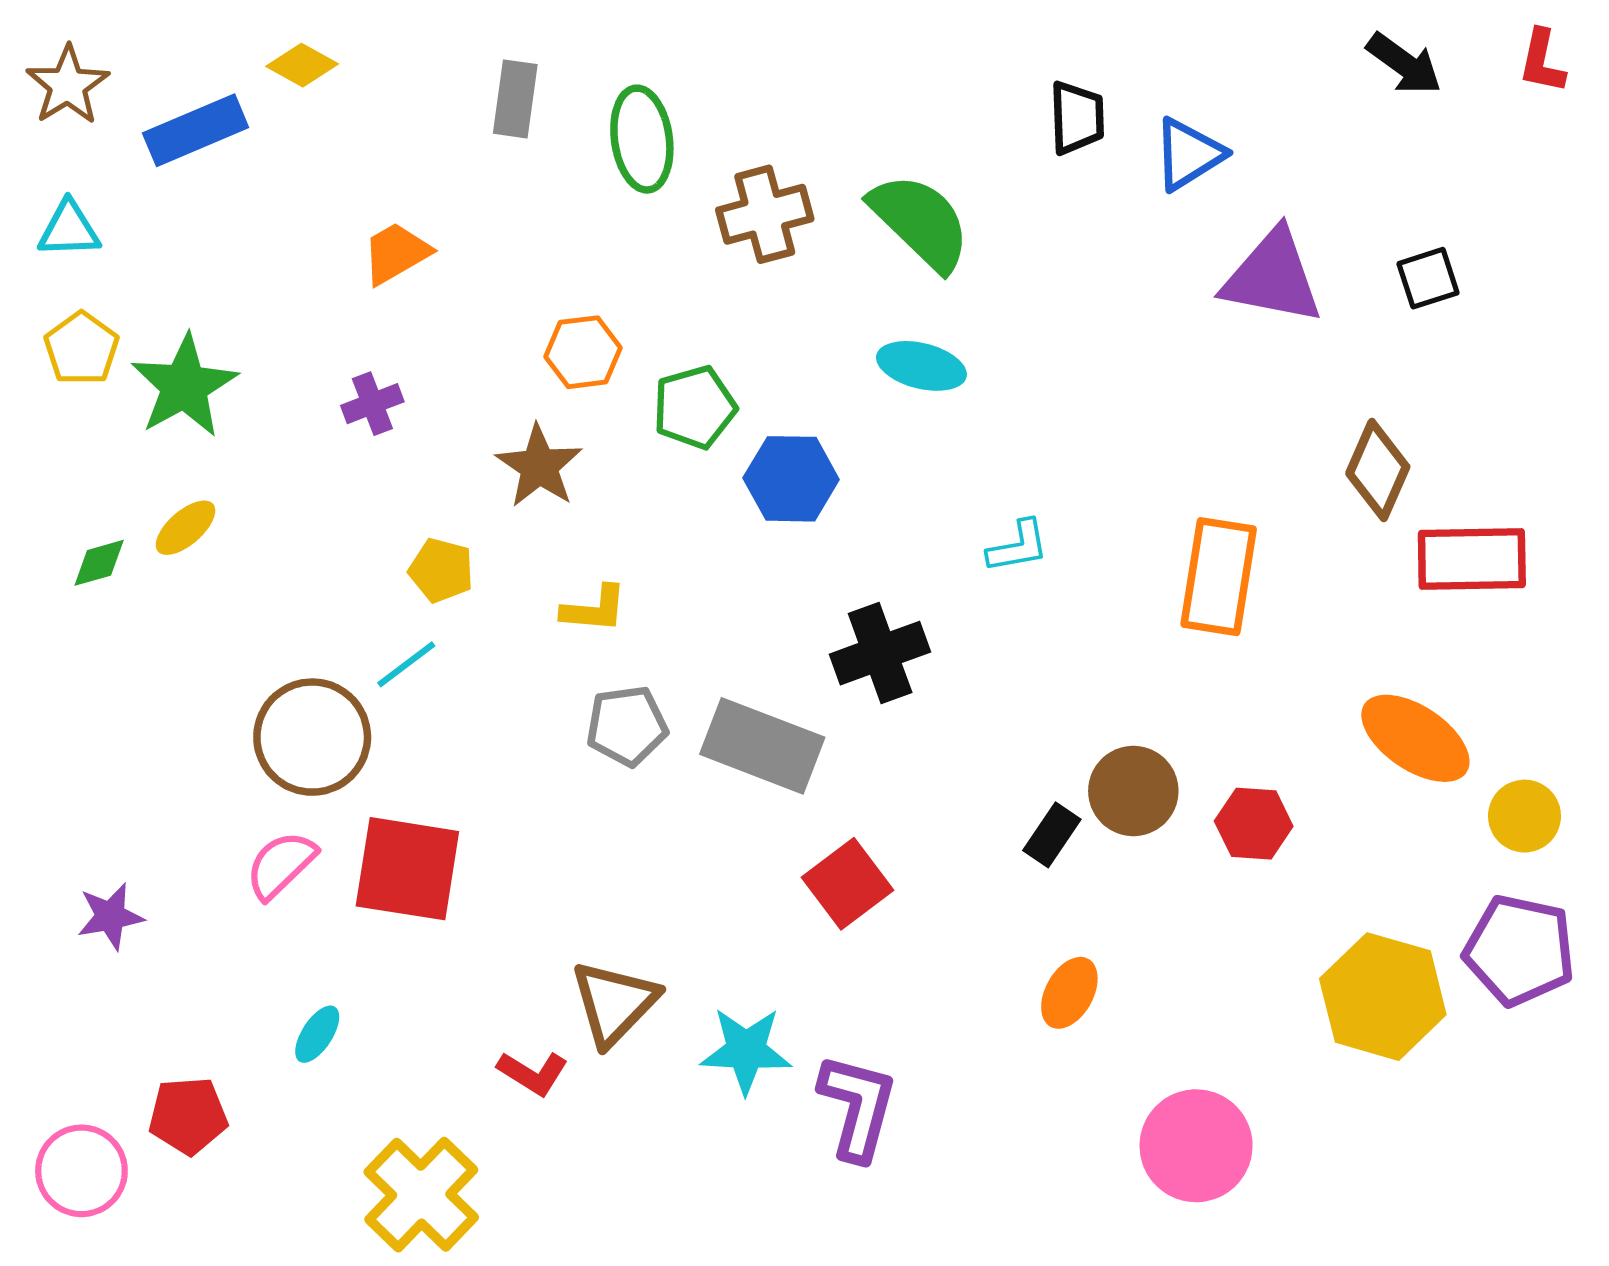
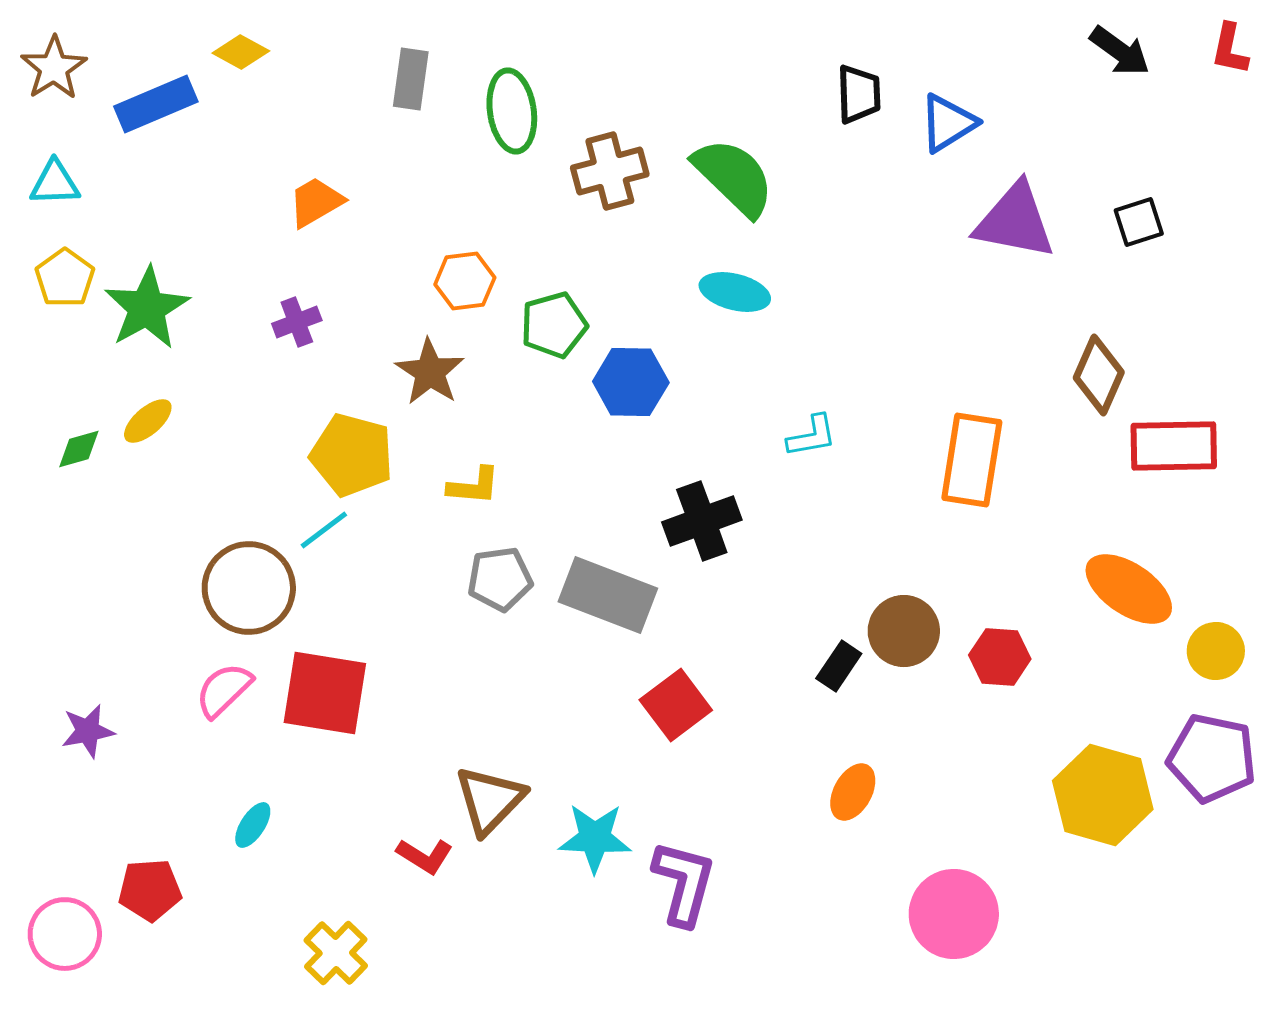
yellow pentagon: (441, 570) -> (352, 455), size x1.6
yellow cross: (421, 1195) -> (336, 953), size x0.7

